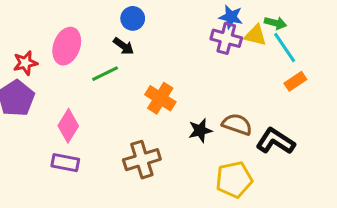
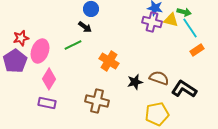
pink ellipse: (67, 46) -> (40, 51), moved
brown cross: (142, 160) -> (97, 101), turned 30

